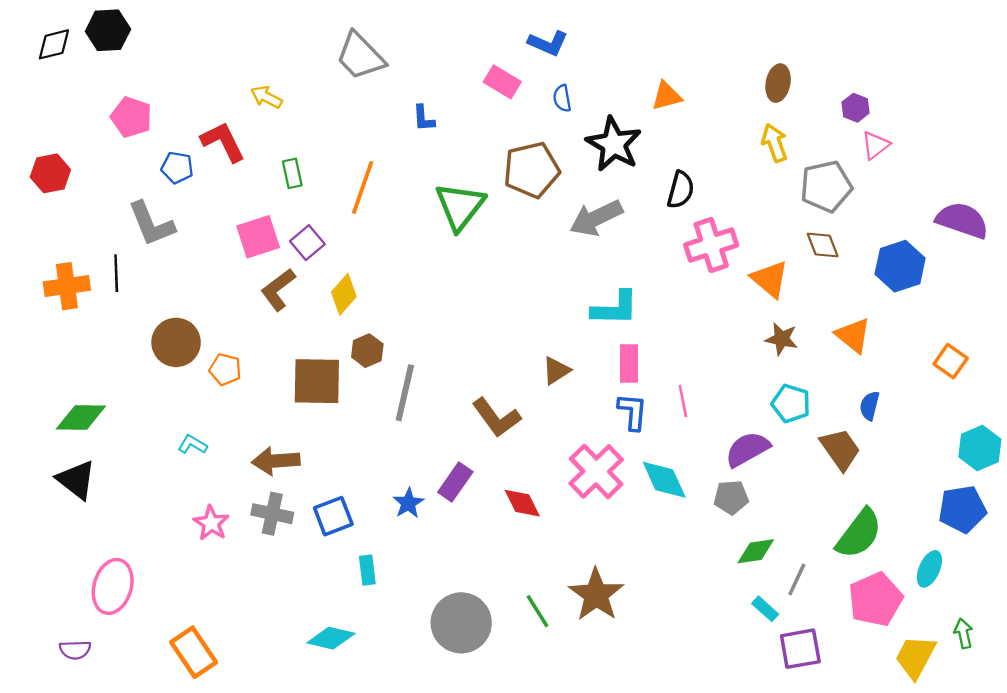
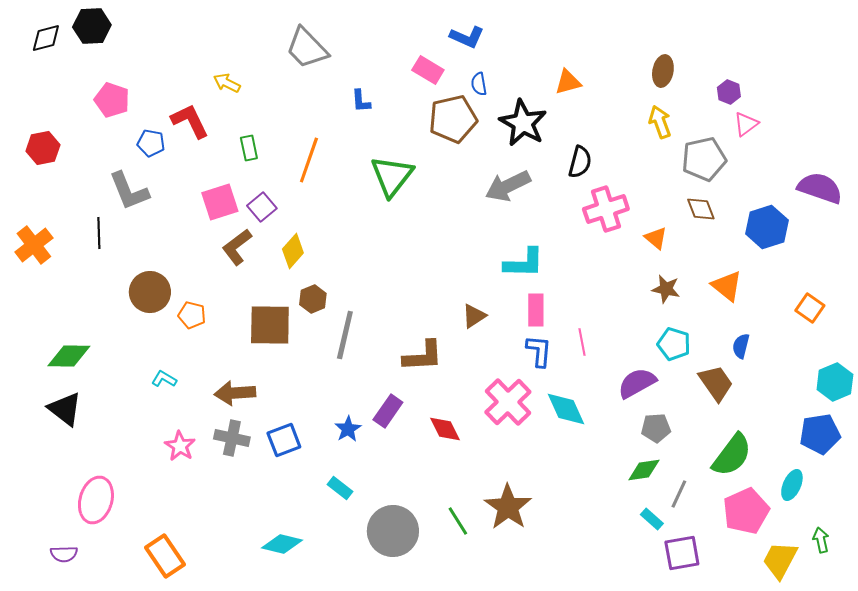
brown pentagon: (532, 170) -> (453, 119), moved
orange triangle: (770, 279) -> (656, 238), size x0.7
orange cross: (67, 286) -> (34, 245), moved, turned -30
brown L-shape: (496, 417) -> (423, 356), turned -57
gray pentagon: (731, 497) -> (656, 428), moved
cyan rectangle: (367, 570) -> (340, 488), moved, turned -45

